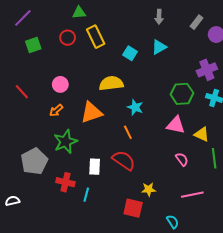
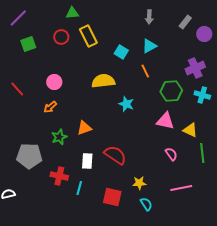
orange triangle: (91, 112) -> (84, 128), moved, size x0.7
orange line: (128, 132) -> (145, 71), moved
green star: (65, 142) -> (59, 137), size x0.7
gray pentagon: (34, 161) -> (29, 156), turned 30
red square: (133, 208) -> (112, 197), moved
cyan semicircle: (173, 222) -> (146, 204), moved

